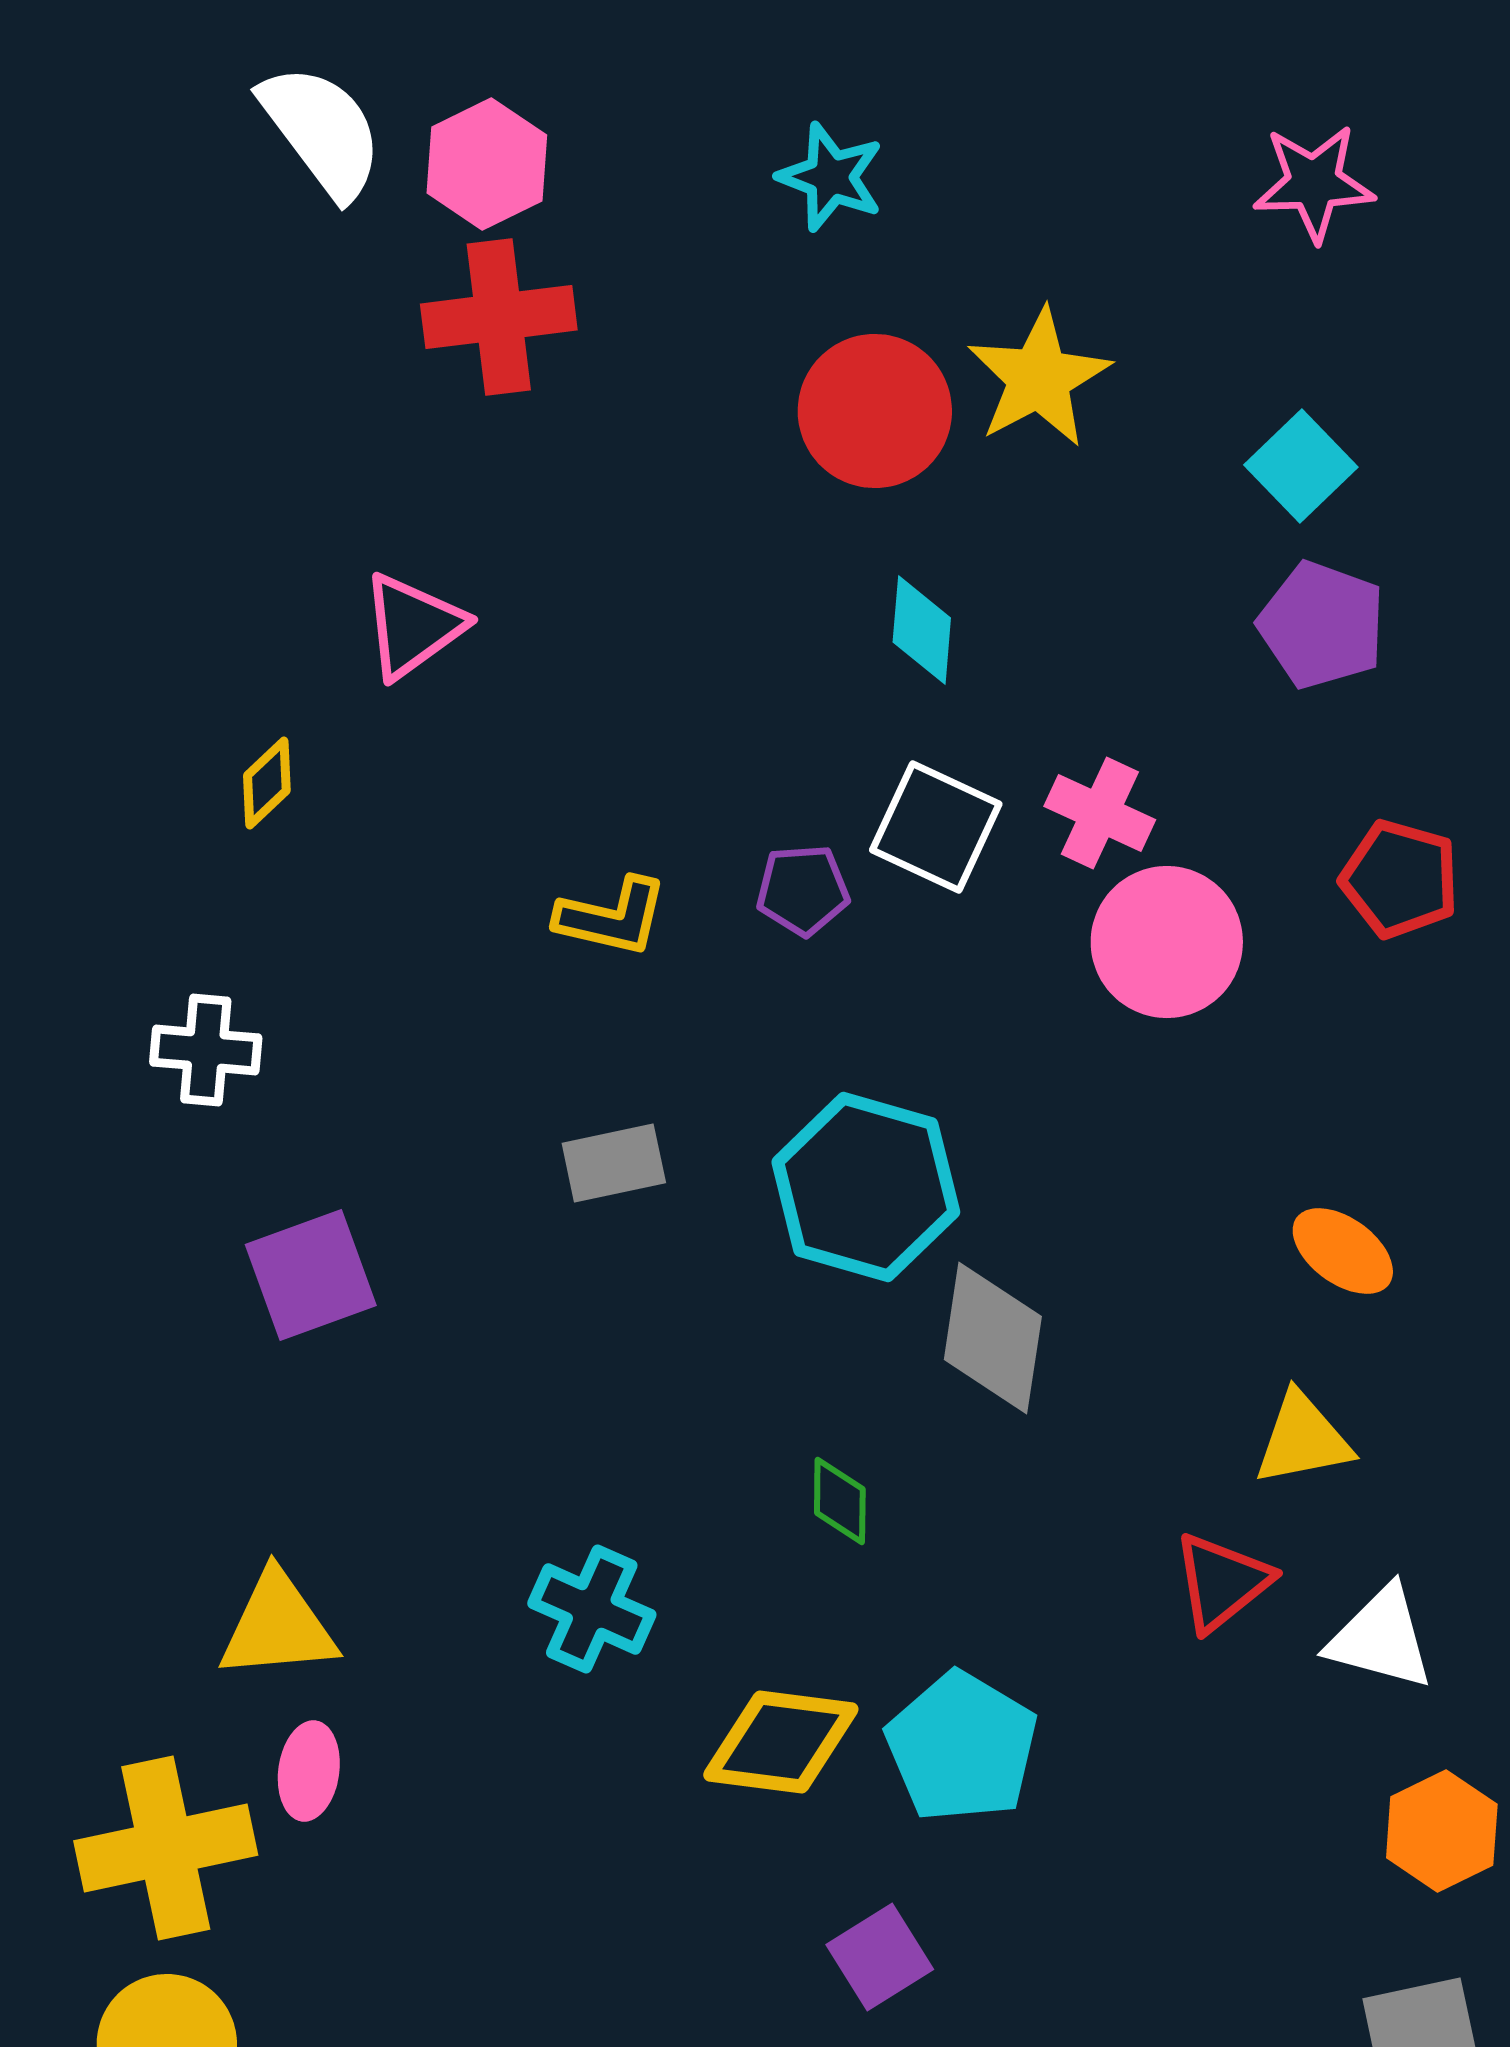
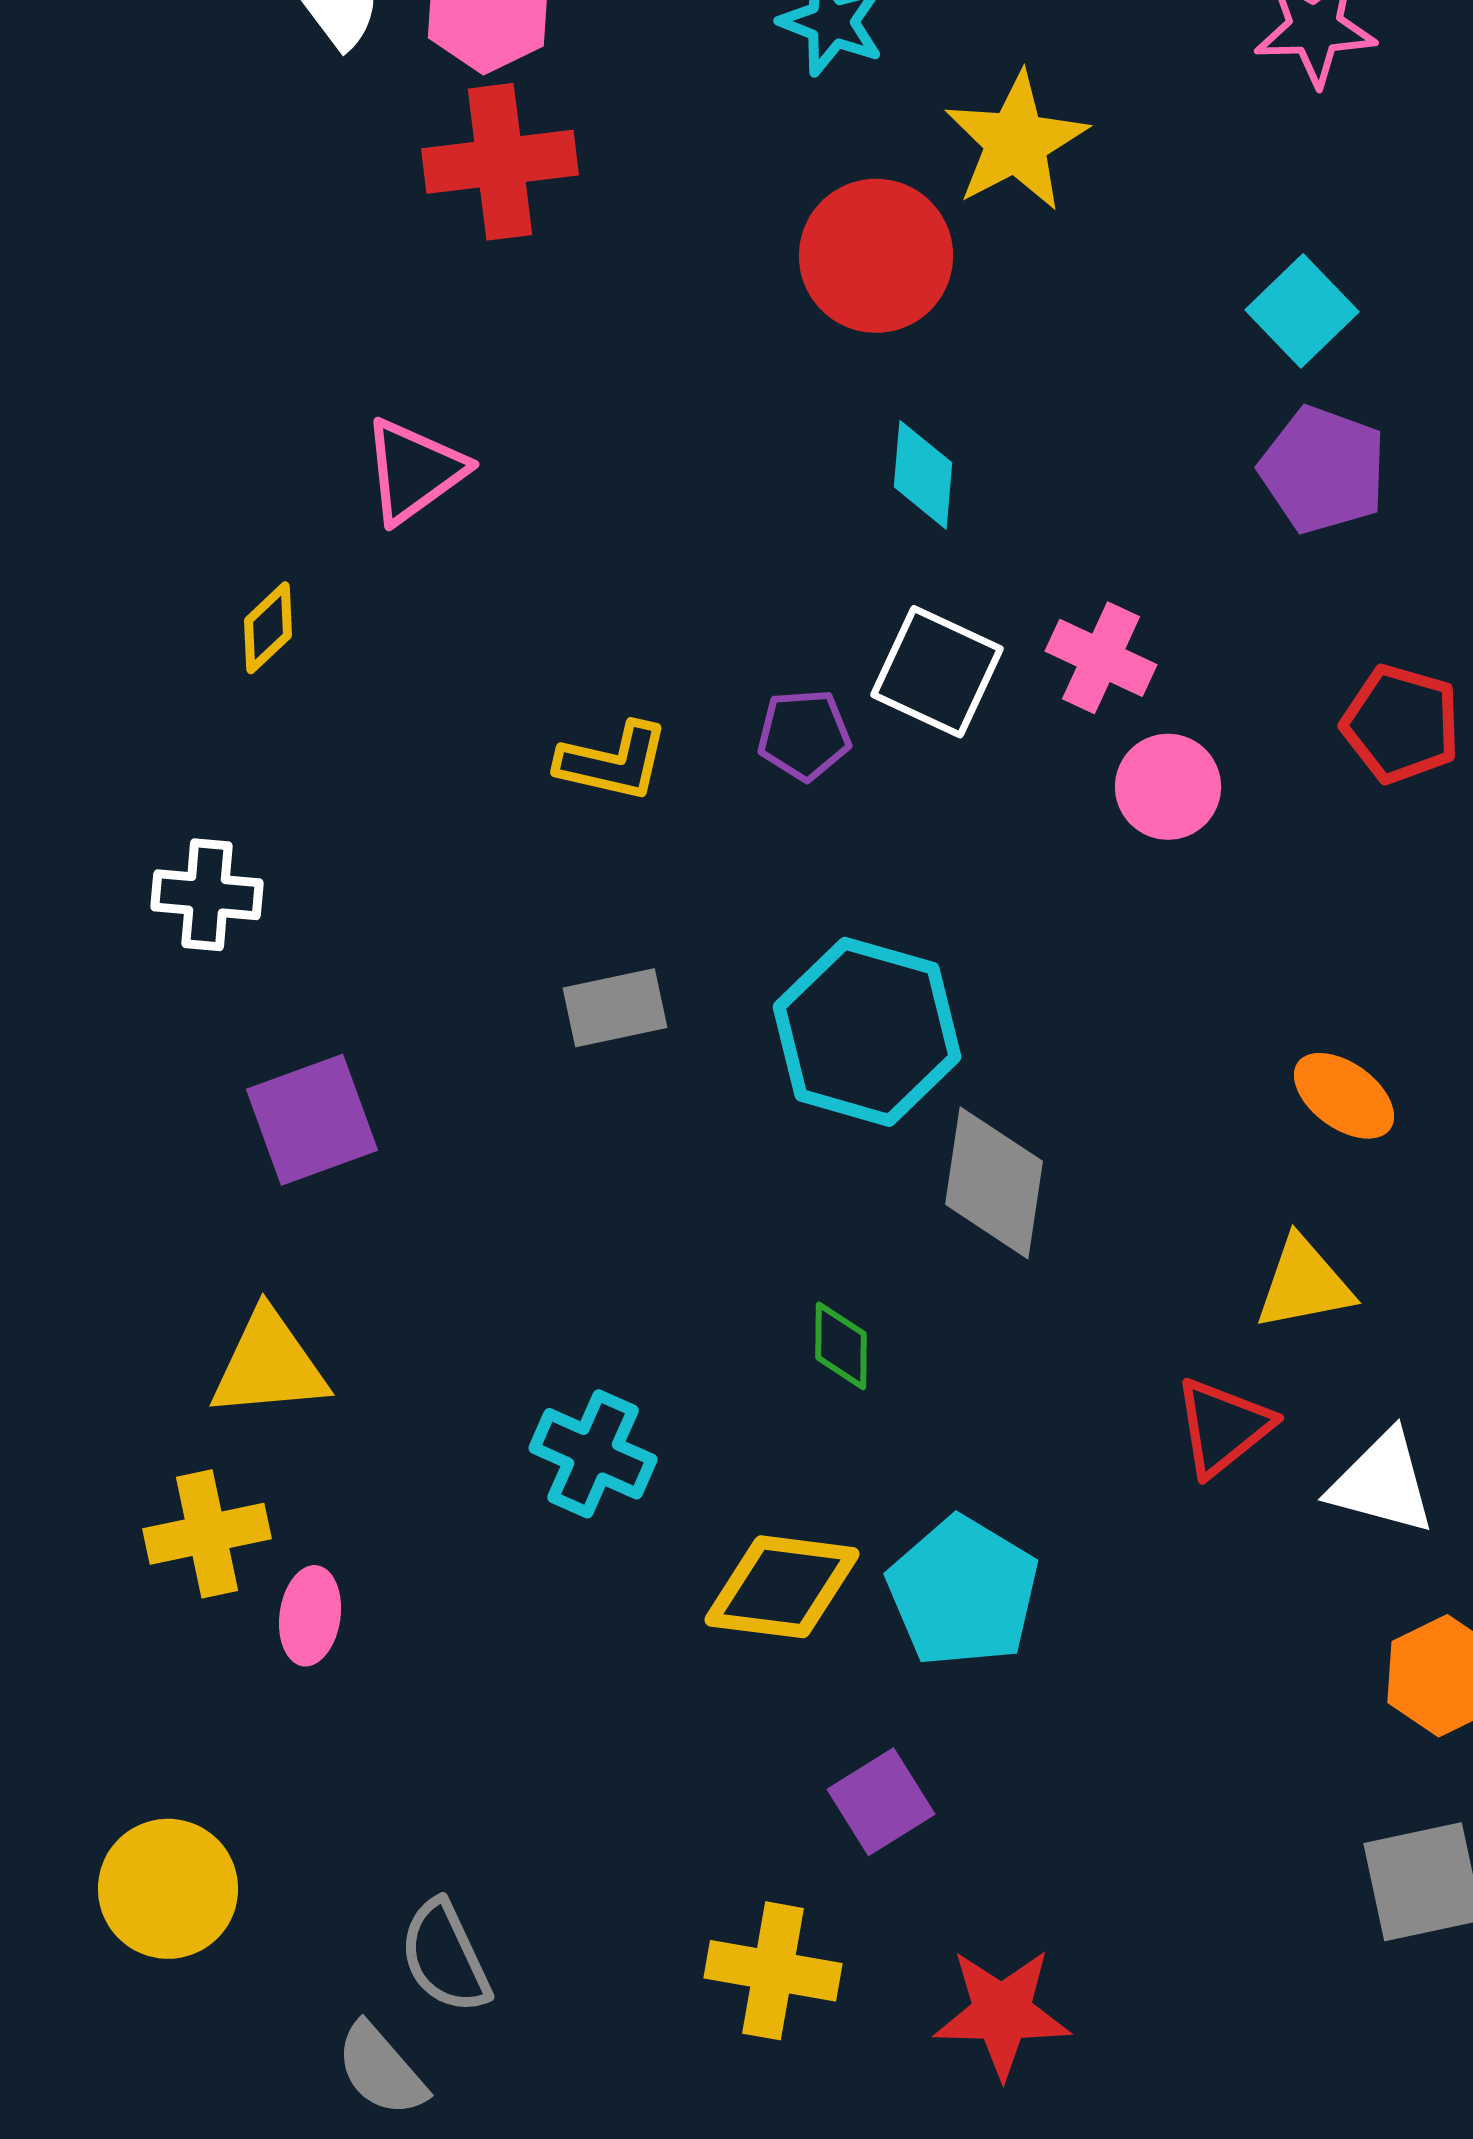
yellow star: (1039, 378) -> (1016, 142), moved
pink circle: (1167, 942) -> (1168, 787), size x0.7
yellow triangle: (278, 1626) -> (269, 1365), moved
yellow cross: (166, 1848) -> (207, 1534), moved, size x0.7

